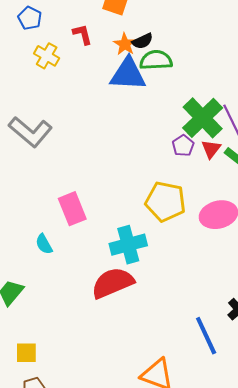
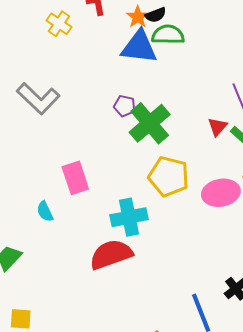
green cross: (203, 118) -> (150, 123), moved
purple pentagon: (183, 146) -> (125, 106), moved, turned -30

